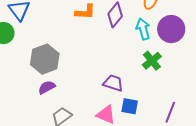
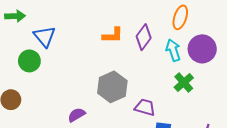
gray hexagon: (45, 59) -> (112, 87), moved

